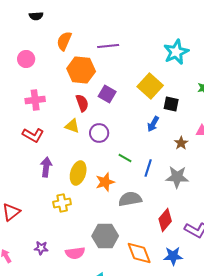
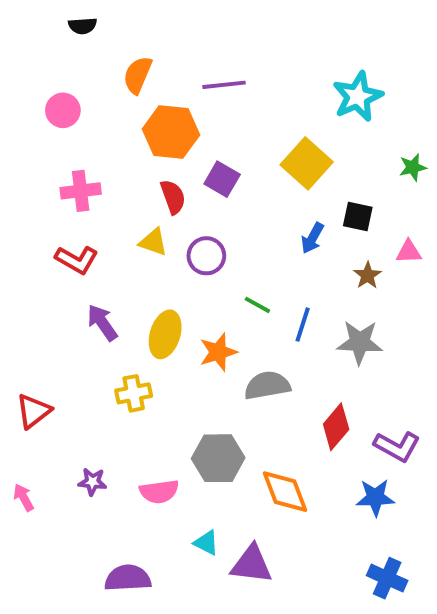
black square: (171, 104) -> (358, 216), moved
purple arrow: (46, 167) -> (102, 323), turned -42
blue star: (173, 256) -> (375, 497), moved

